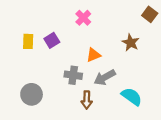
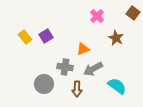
pink cross: (83, 18) -> (97, 16), moved
yellow rectangle: (28, 41) -> (25, 37), turned -40
gray circle: (32, 94) -> (44, 84), moved

